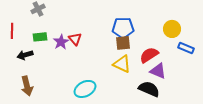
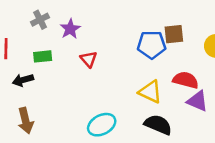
purple star: (61, 42) -> (70, 29), moved
brown square: (123, 43) -> (174, 34), moved
red semicircle: (149, 55) -> (186, 80), turned 48
black semicircle: (149, 89) -> (158, 125), moved

